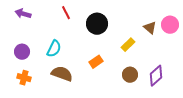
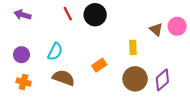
black circle: (97, 24) -> (95, 15), moved
yellow rectangle: (128, 45) -> (133, 47), turned -48
brown circle: (130, 75) -> (135, 79), size x1.5

